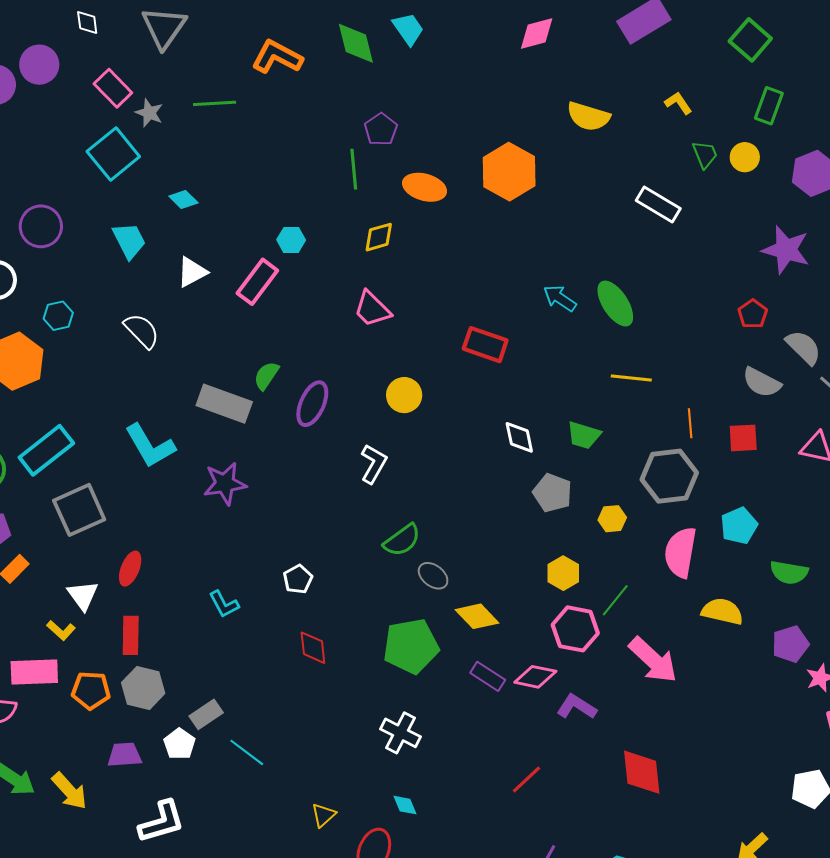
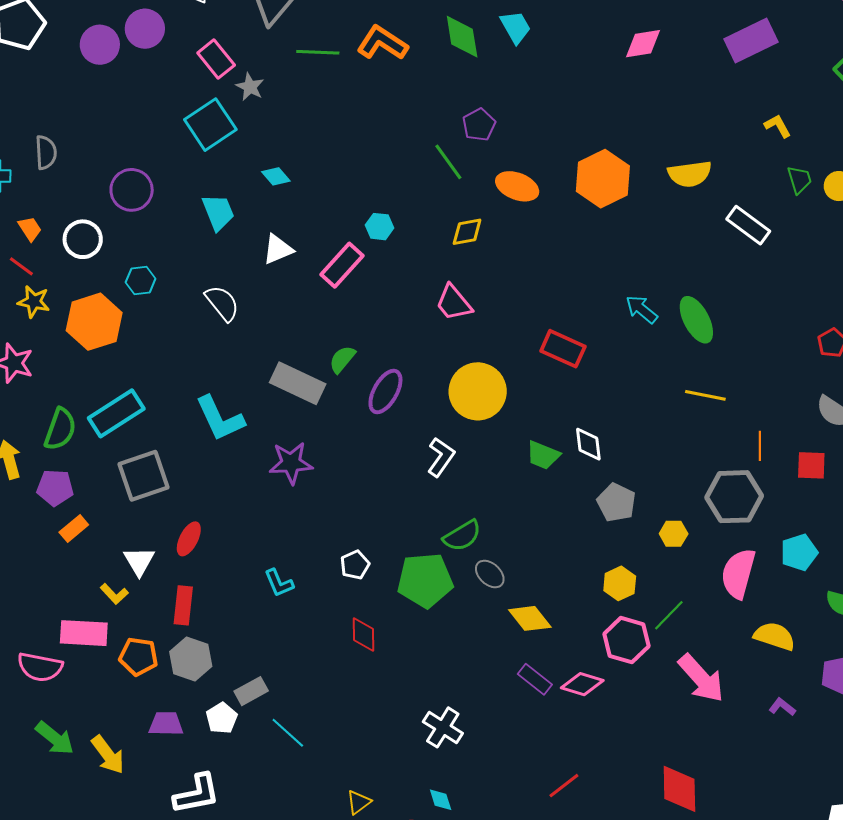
green line: (215, 103) -> (318, 52), moved
yellow semicircle: (588, 116) -> (690, 174), moved, turned -30
green line: (354, 169) -> (448, 162), turned -36
yellow circle: (404, 395) -> (478, 391), size x1.6
green trapezoid: (584, 435) -> (543, 455), moved
green pentagon: (411, 646) -> (425, 580), moved
purple L-shape: (577, 707) -> (782, 707), moved, size x0.7

